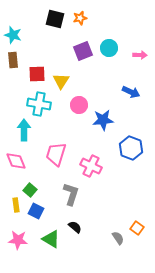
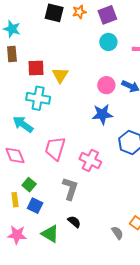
purple square: (83, 51) -> (107, 15), moved
pink circle: (79, 105) -> (106, 85), moved
cyan arrow: (24, 130) -> (23, 124), turned -55

